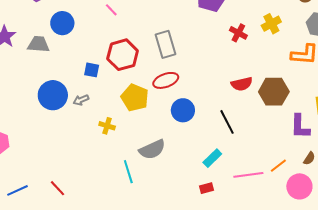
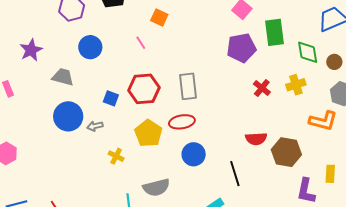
gray trapezoid: (38, 44) -> (63, 77), moved

